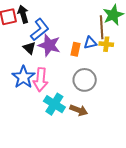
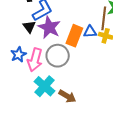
orange rectangle: (75, 49) -> (74, 36), size x1.5
blue star: (23, 77) -> (18, 55), size x0.7
gray circle: (85, 80) -> (58, 56), moved

